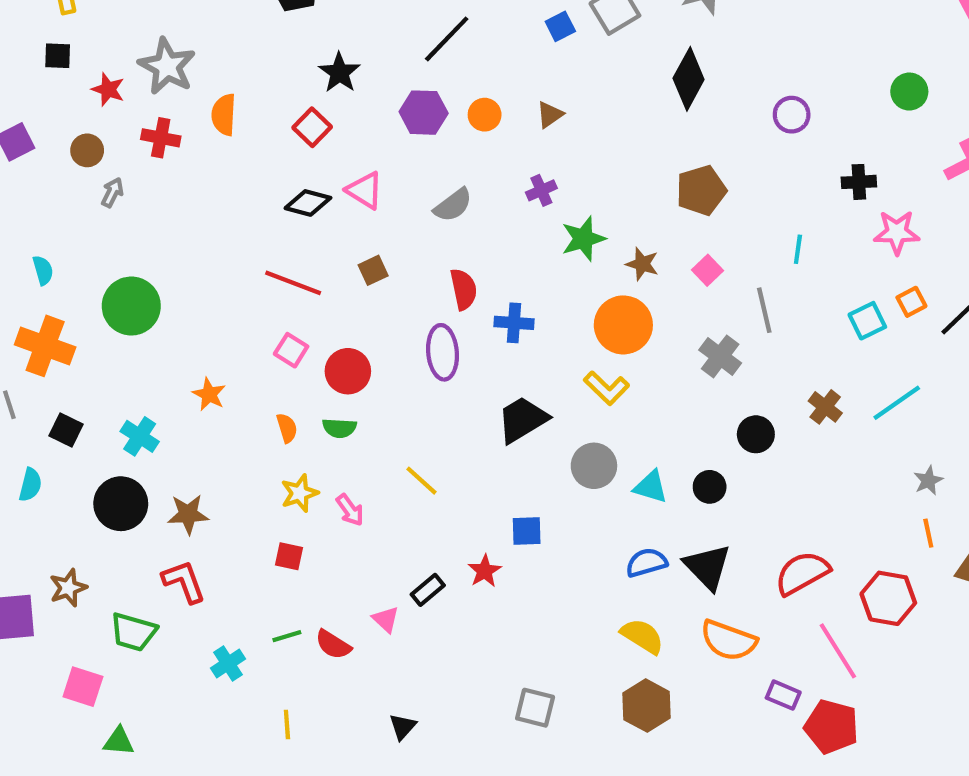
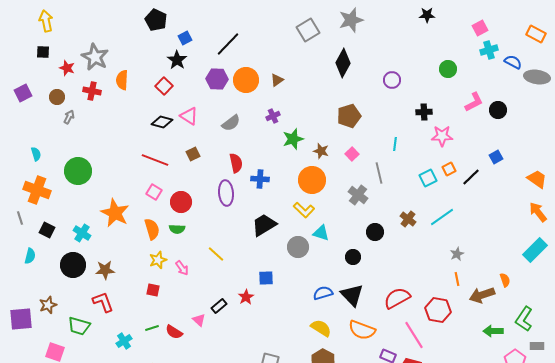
blue square: (560, 26) -> (185, 38), moved
orange circle: (485, 115) -> (246, 80), size x1.6
orange star: (209, 394) -> (115, 213), size x1.8
orange semicircle: (287, 428) -> (152, 229), size x1.5
cyan triangle: (651, 487) -> (321, 233), moved

